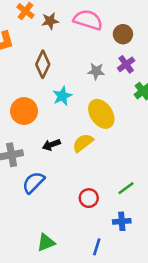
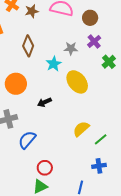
cyan star: (62, 96) -> (54, 64), moved
yellow semicircle: (83, 143) -> (81, 129), moved
black arrow: (51, 145) -> (44, 102), moved
red circle: (89, 198) -> (45, 168), moved

